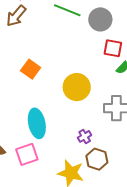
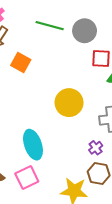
orange square: (31, 69) -> (21, 62), moved
purple cross: (85, 136) -> (96, 148), moved

